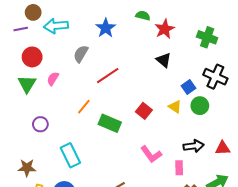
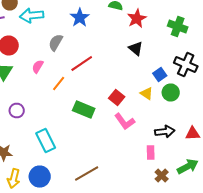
pink semicircle: (53, 79) -> (38, 66), moved
orange line: (84, 107) -> (59, 84), moved
pink L-shape: (151, 154) -> (125, 122), moved

